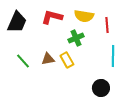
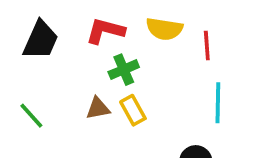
green cross: (76, 38) -> (124, 70), moved
green line: (23, 61) -> (31, 116), moved

